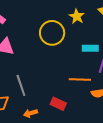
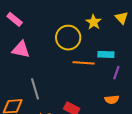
orange line: (80, 79) -> (84, 63), moved

